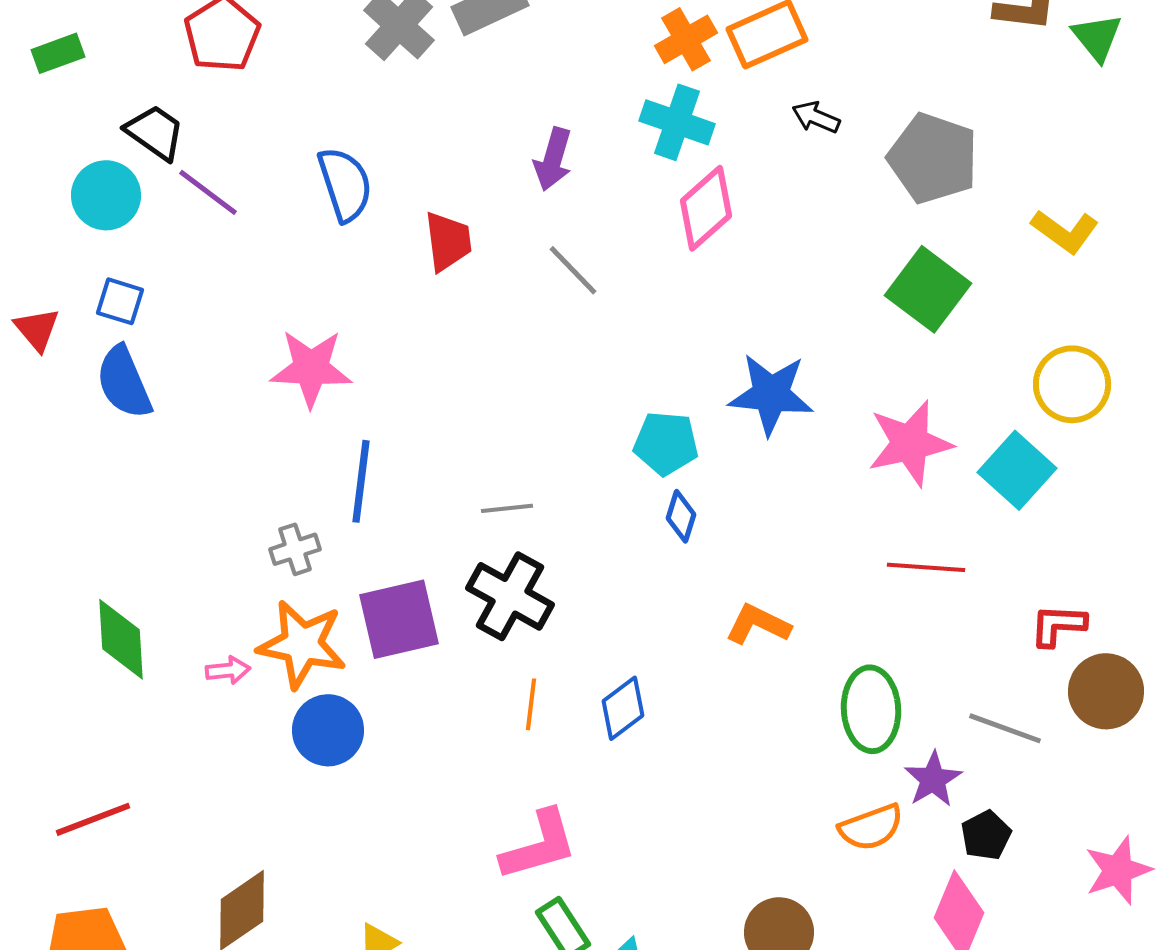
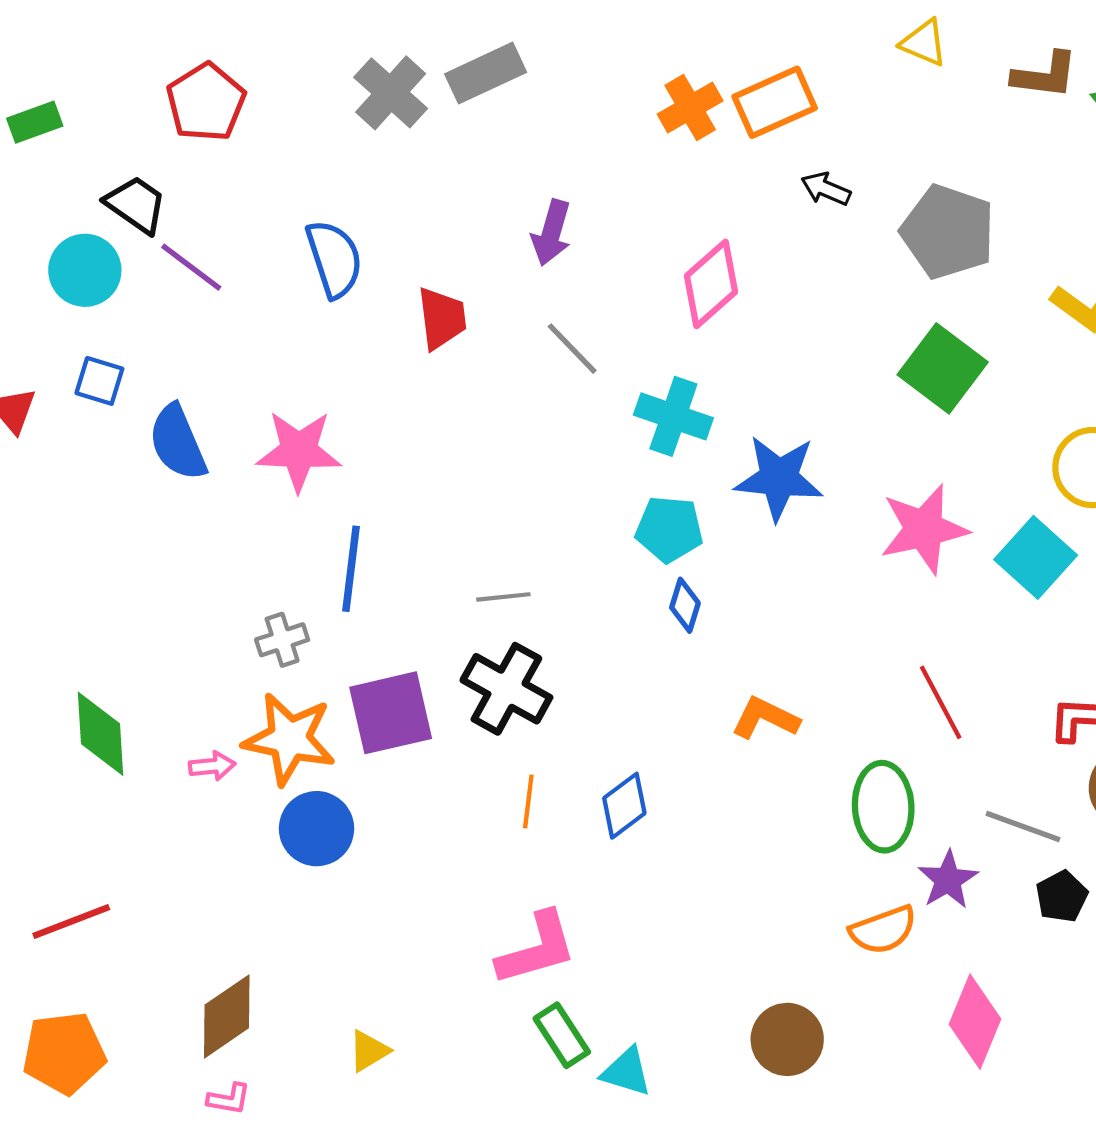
cyan cross: (677, 122) -> (673, 416), moved
blue semicircle: (124, 382) -> (178, 442), moved
red line: (926, 567) -> (941, 702), moved, turned 58
black pentagon: (986, 835) -> (1062, 896), moved

